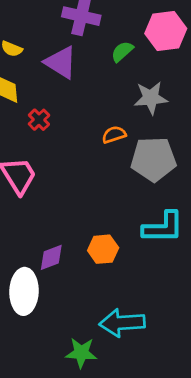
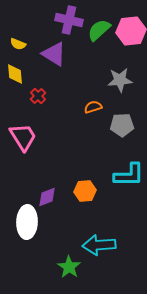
green semicircle: (122, 52) -> (99, 30), moved, size x1.4
gray pentagon: (153, 159) -> (122, 125), size x0.7
green star: (81, 353) -> (69, 267), turned 30

